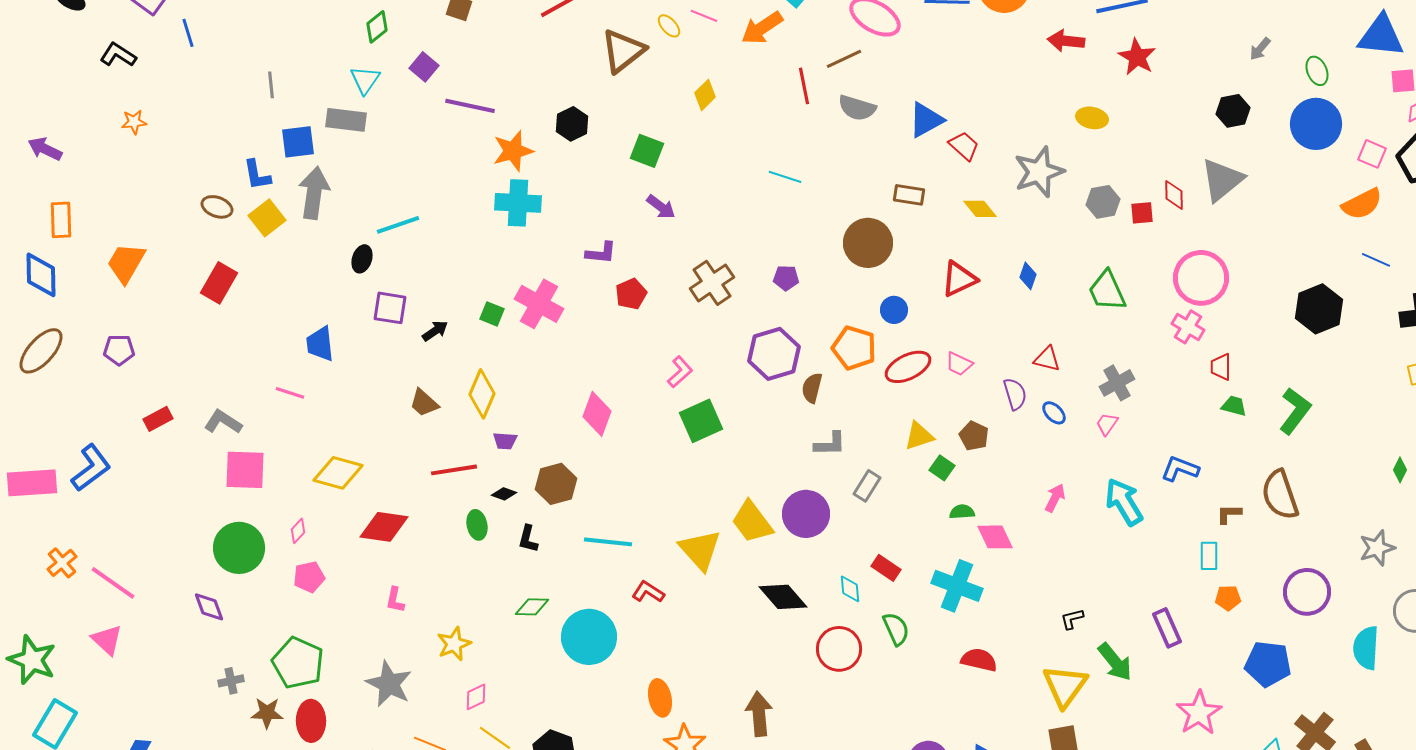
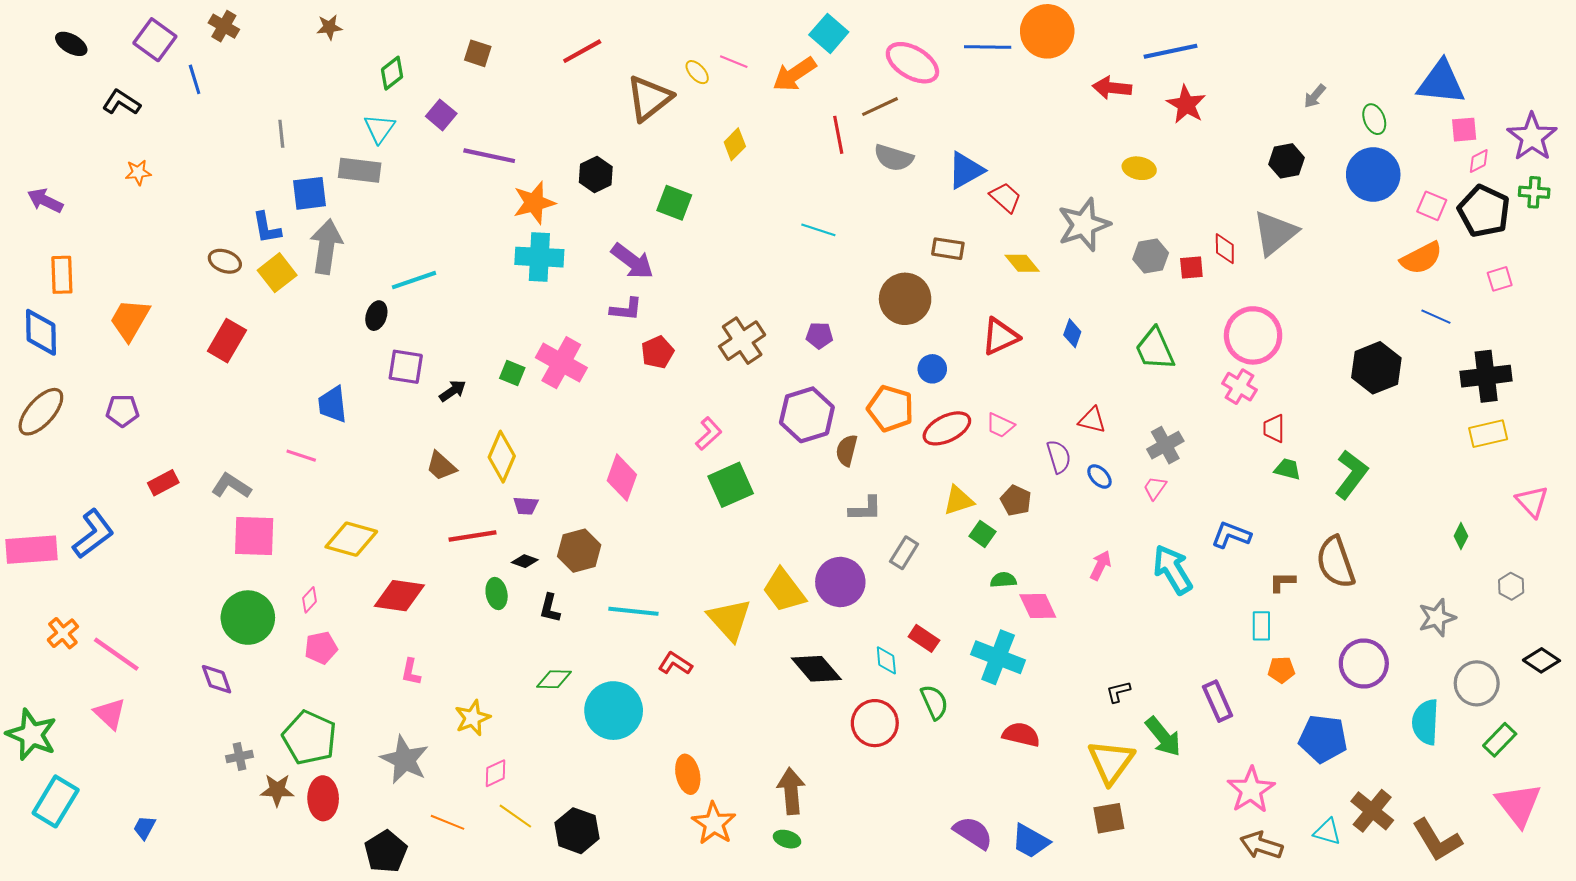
purple arrow: (661, 207) -> (632, 261), moved, size x1.4

